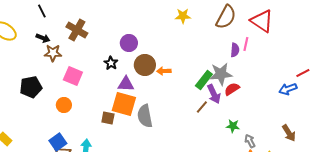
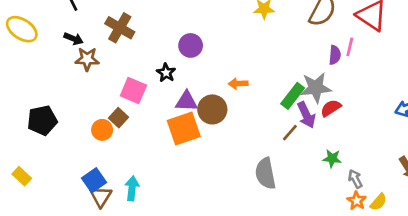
brown circle: (145, 65) -> (212, 109), moved
pink square: (73, 76) -> (133, 90), moved
black pentagon: (31, 87) -> (42, 120), moved
orange square: (124, 104) -> (184, 129), turned -35
gray semicircle: (145, 116) -> (265, 173), moved
brown square: (108, 118) -> (118, 118), moved, turned 32

